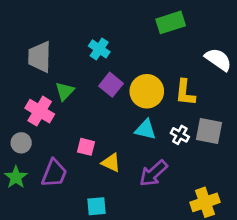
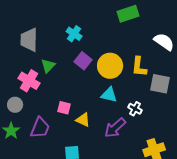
gray square: (209, 131) -> (160, 84), moved
white cross: (180, 135) -> (135, 109), moved

